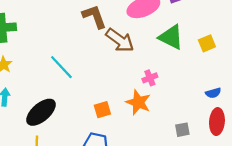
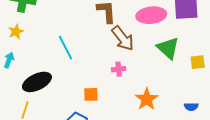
pink cross: (150, 78) -> (119, 69), moved
orange star: (138, 102) -> (147, 99), moved

